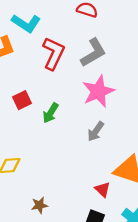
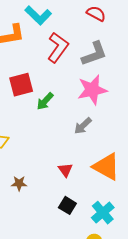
red square: (22, 100) -> (21, 85), size x1.4
red triangle: (103, 189) -> (65, 170), moved

